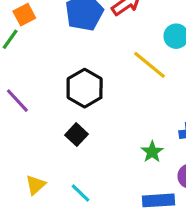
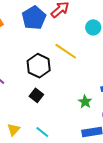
yellow line: (150, 65) -> (66, 51), moved

